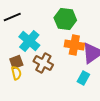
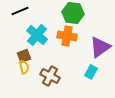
orange cross: (74, 45) -> (67, 36), moved
brown cross: (43, 63) -> (50, 76), moved

